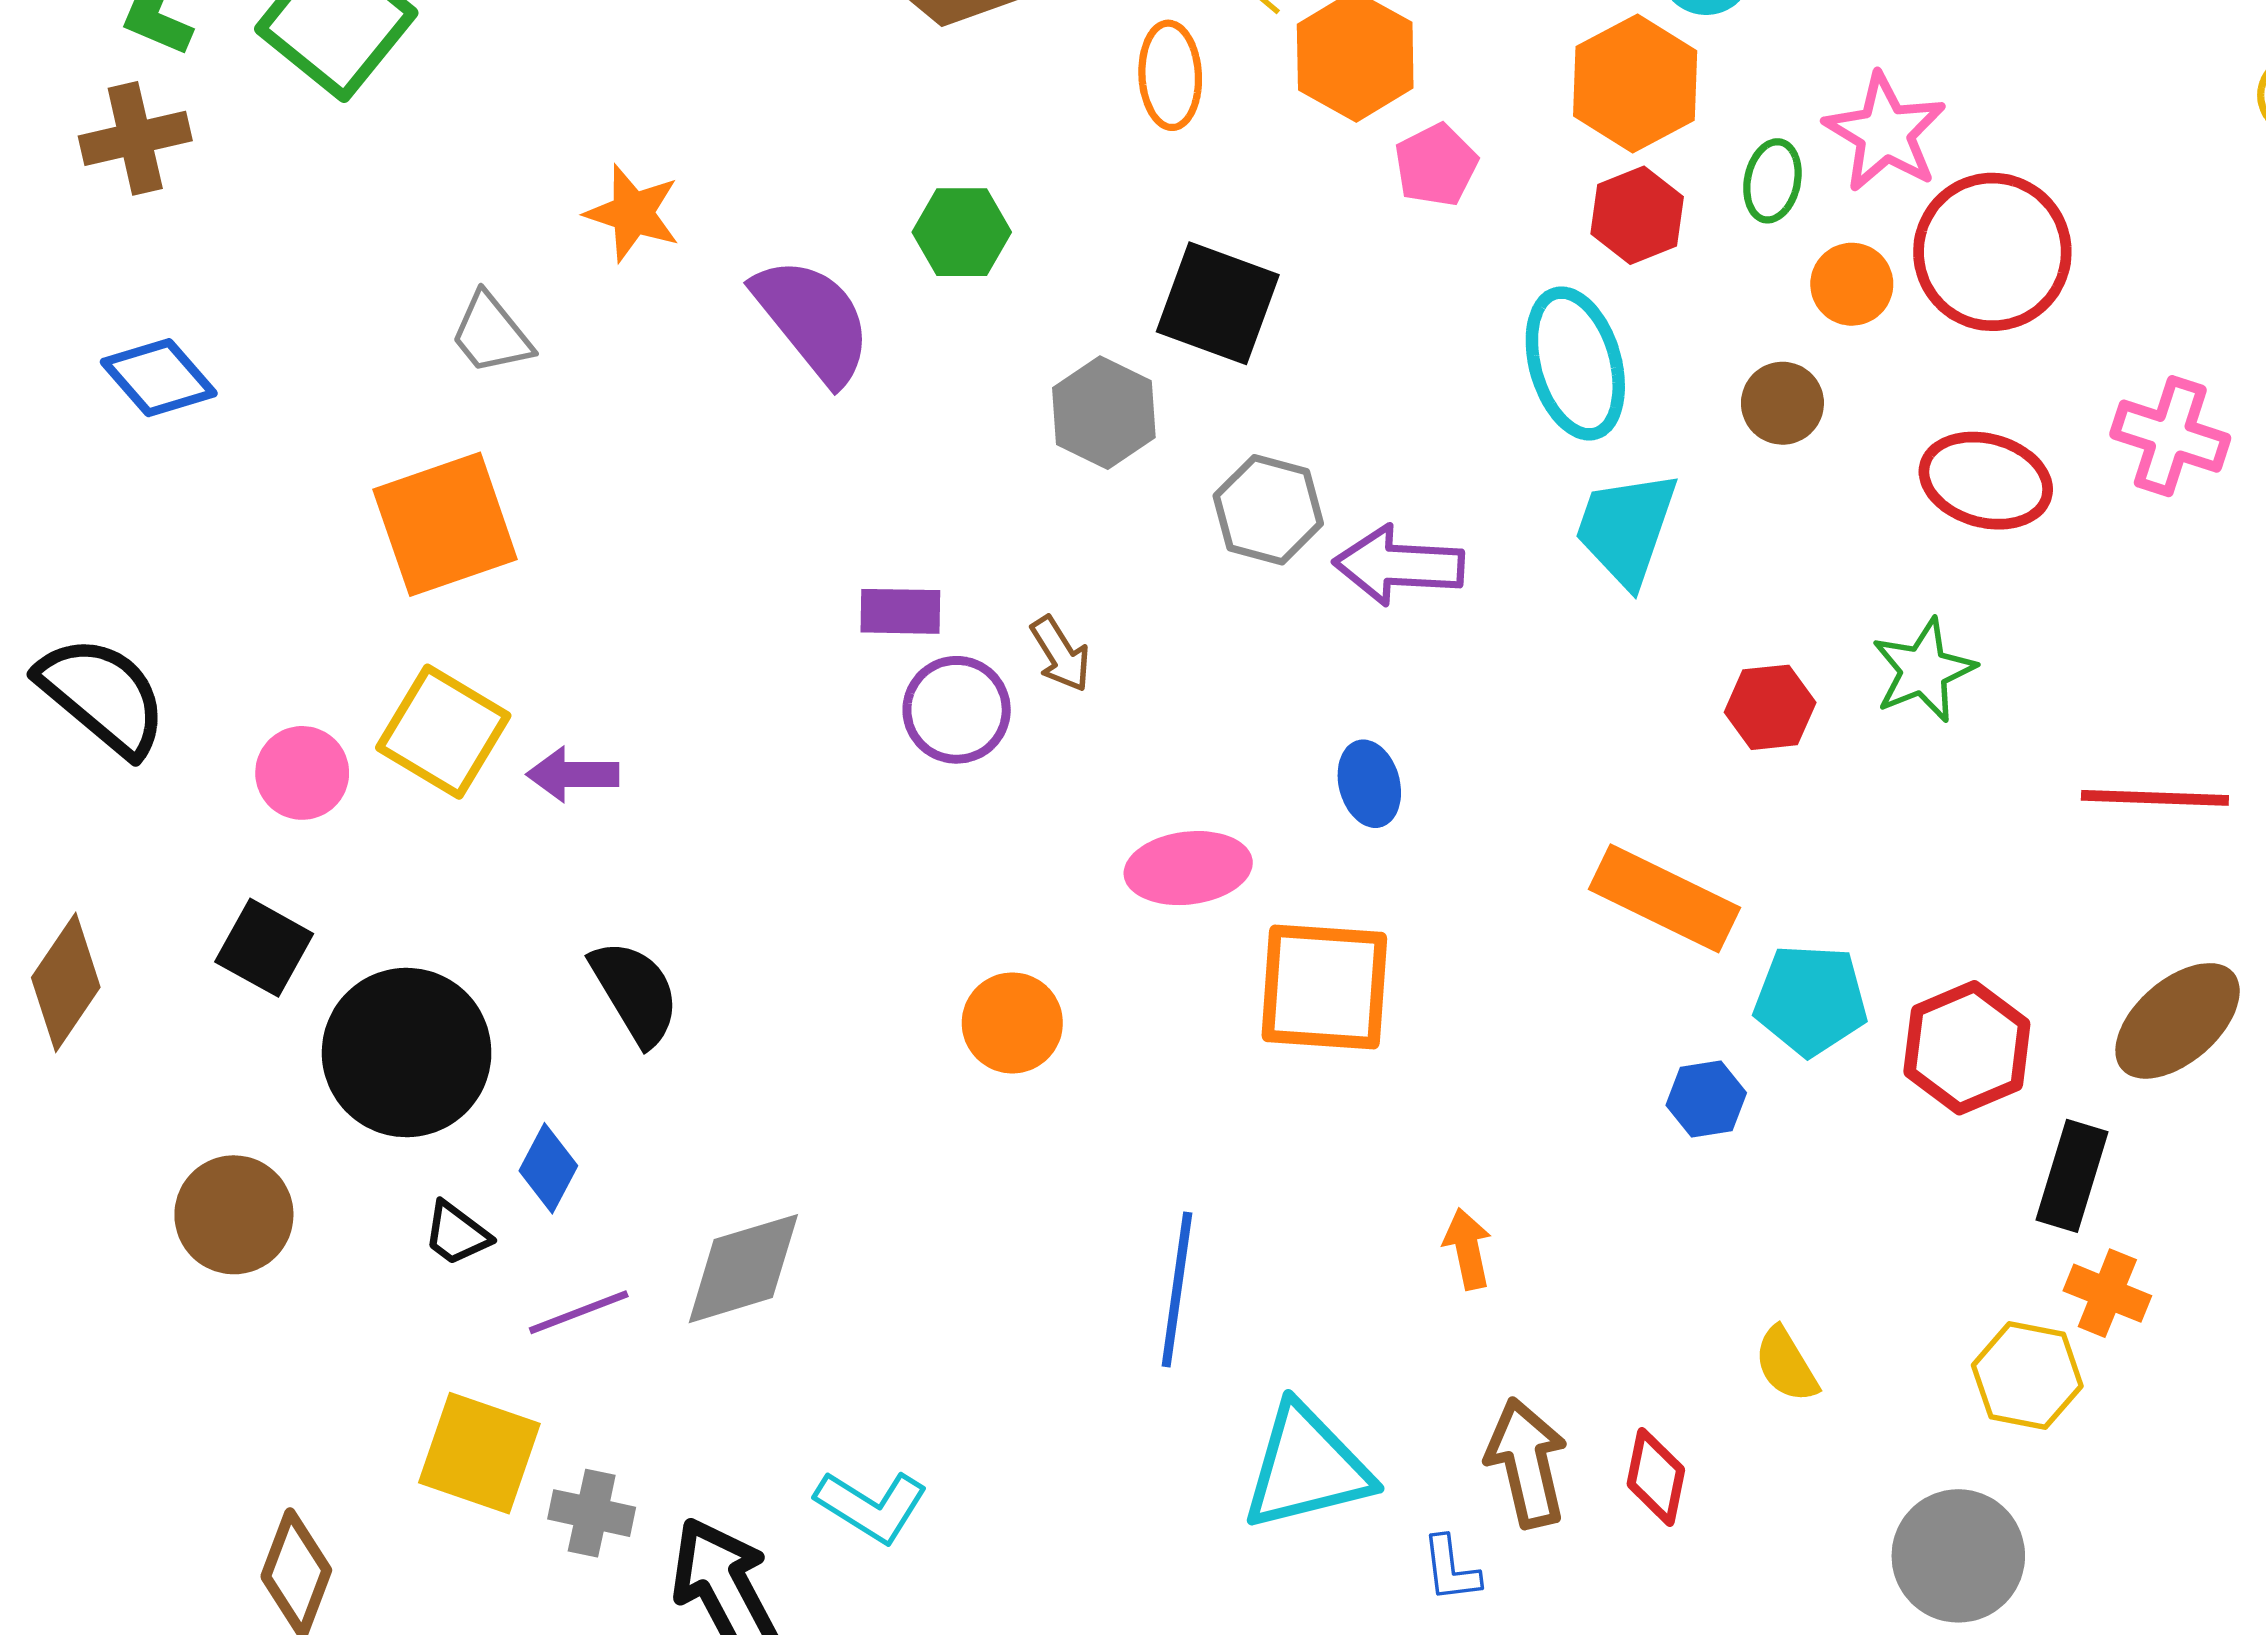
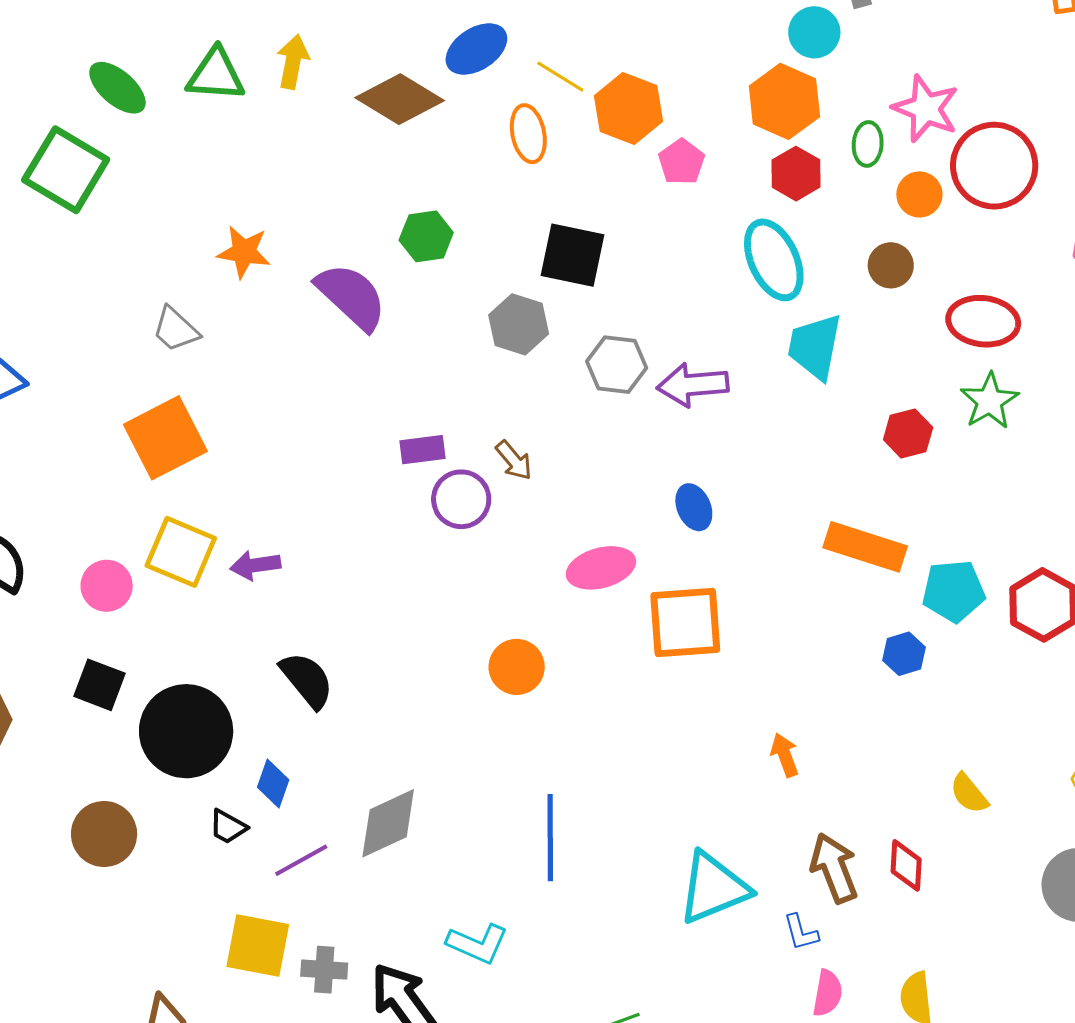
red ellipse: (1986, 481) -> (983, 321), moved
blue line: (1177, 1289) -> (550, 838), moved

